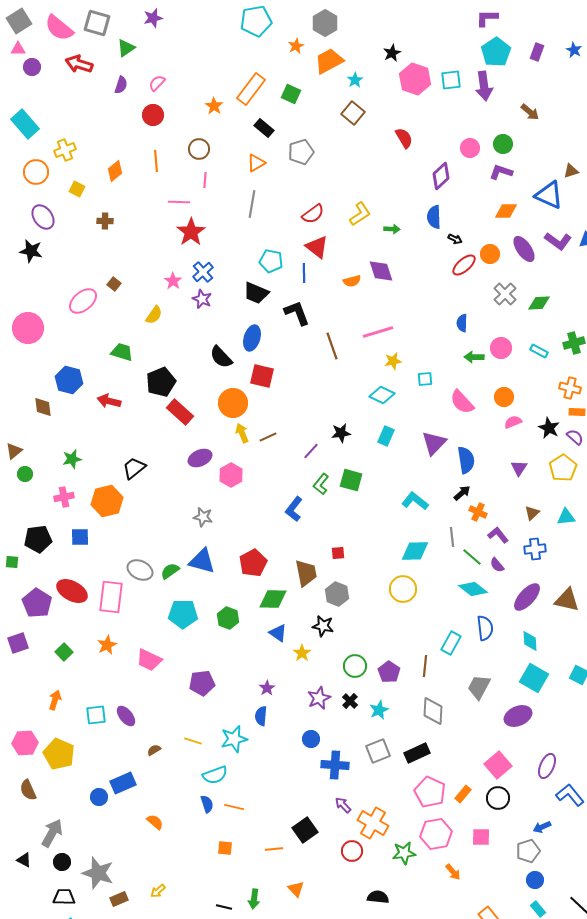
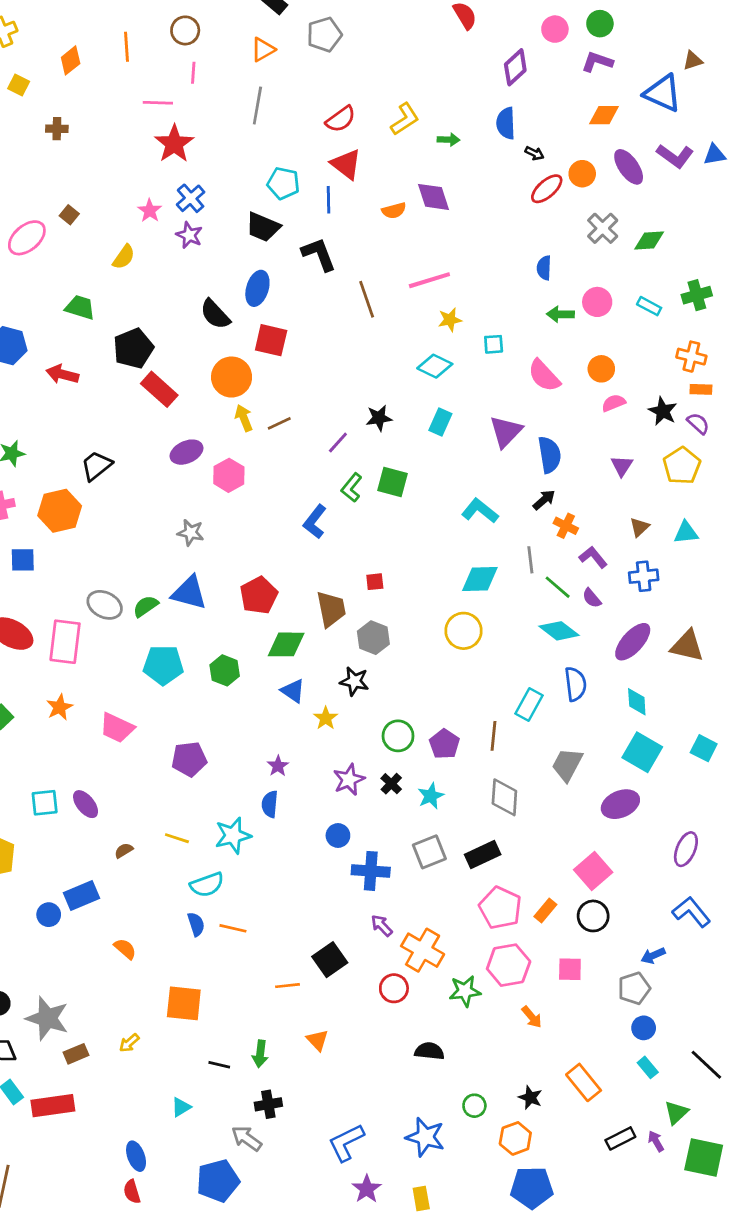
purple ellipse: (547, 766) -> (686, 849), moved
orange square: (225, 848) -> (184, 1003), moved, size x1.8

